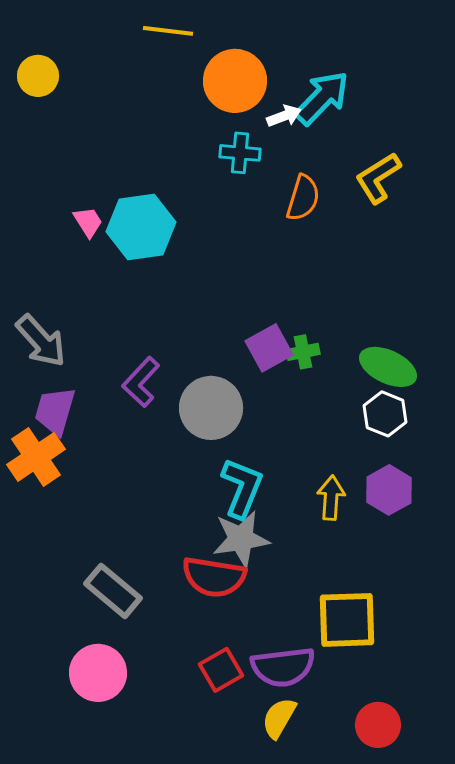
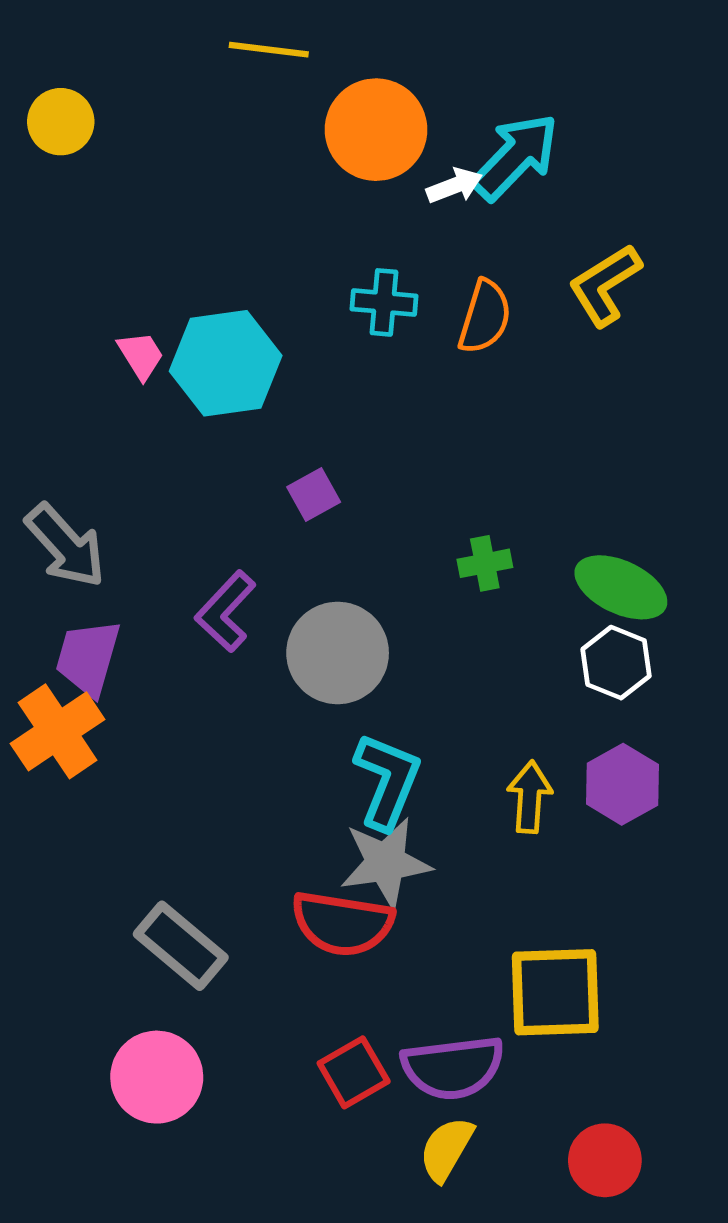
cyan cross: (240, 153) -> (384, 302), moved
purple square: (269, 348) -> (314, 495), moved, size x0.7

